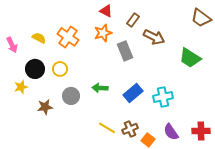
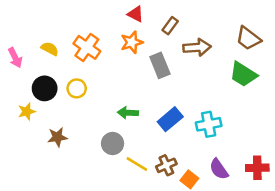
brown trapezoid: (201, 18) -> (248, 38), moved
brown arrow: (154, 37) -> (197, 47), turned -30
gray circle: (71, 96) -> (113, 143), moved

